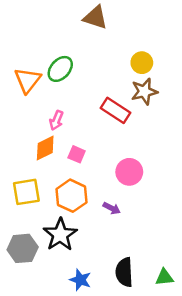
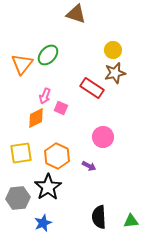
pink square: (77, 154) -> (61, 108), moved
blue star: (80, 280) -> (43, 223), moved, turned 30

